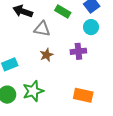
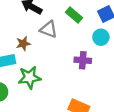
brown star: (46, 55) -> (23, 44), moved
green star: (33, 91) -> (29, 77), moved

